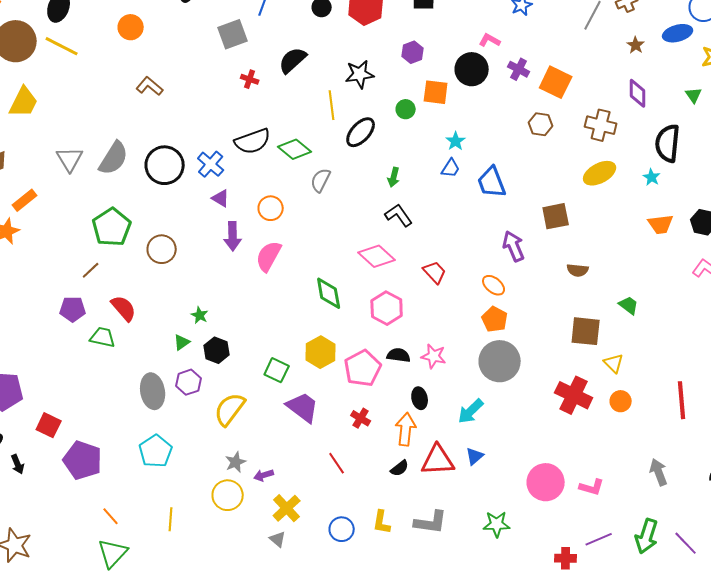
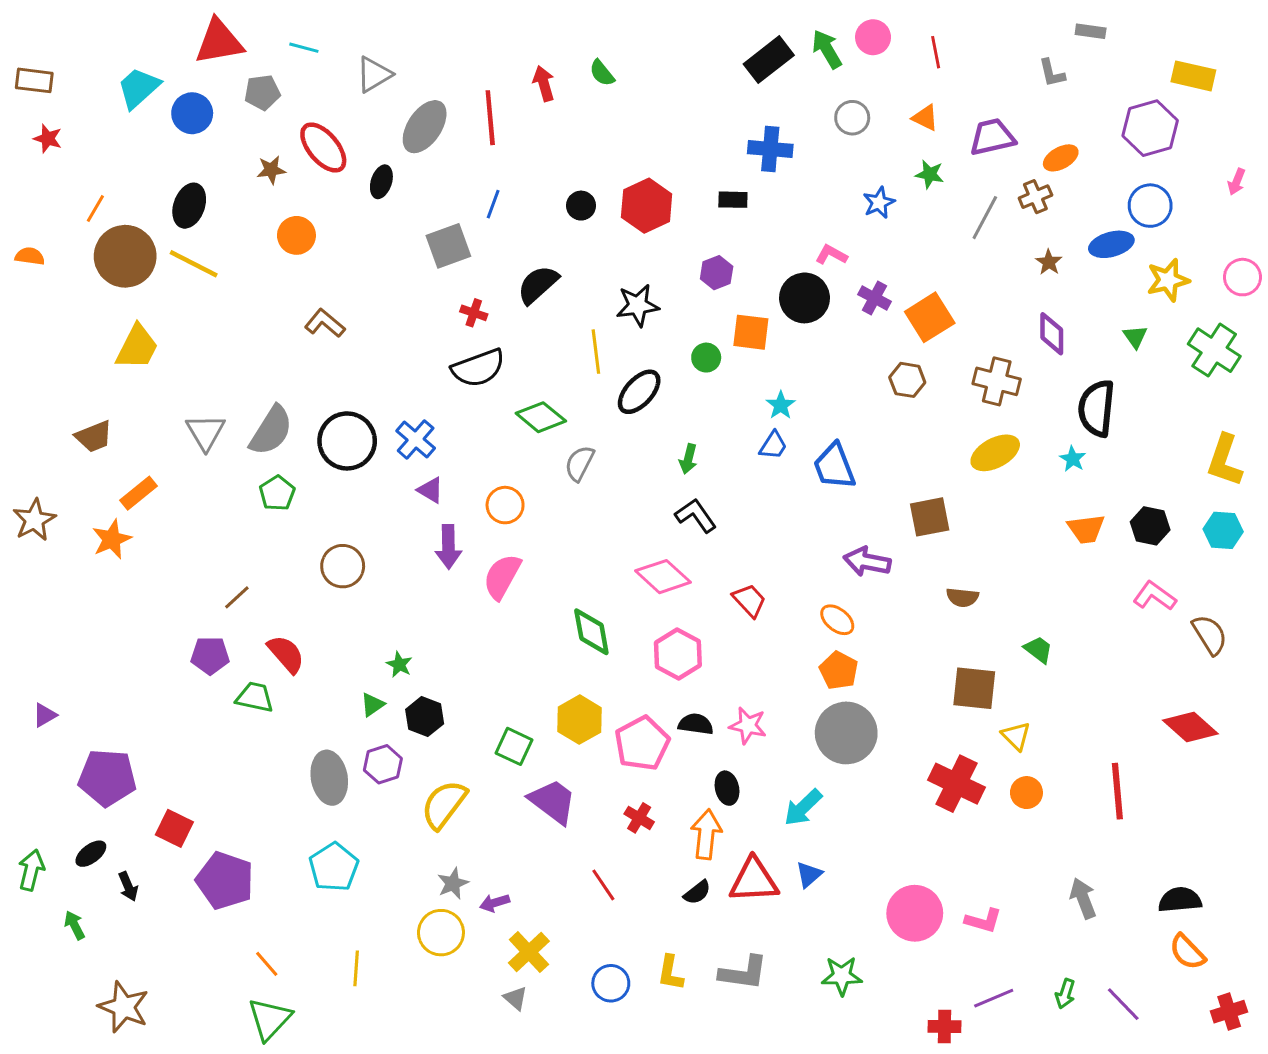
orange square: (556, 82) -> (930, 317), turned 32
black semicircle: (253, 141) -> (478, 368), moved
green pentagon: (112, 227) -> (277, 493), moved, size x0.6
purple arrow: (514, 246) -> (867, 562), turned -56
green arrow: (647, 536) -> (1065, 994), size x0.6

